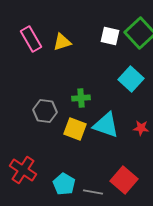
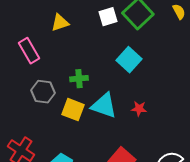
white square: (110, 36) -> (108, 17), turned -30
pink rectangle: (31, 39) -> (29, 51), moved

